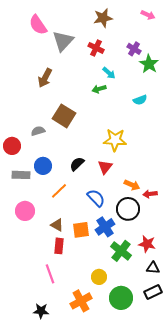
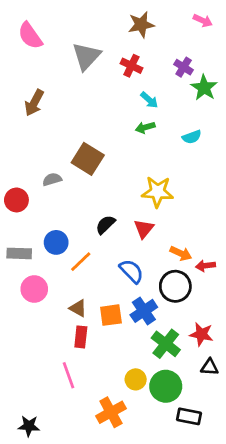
pink semicircle: (38, 25) -> (30, 36), moved
brown arrow: (45, 78) -> (34, 103), moved
green arrow: (99, 89) -> (145, 127), moved
blue circle: (43, 166) -> (56, 242), moved
gray rectangle: (21, 175) -> (19, 253), moved
black rectangle: (153, 292) -> (189, 416), moved, turned 36
green circle: (121, 298) -> (166, 386), moved
black star: (41, 311) -> (29, 426), moved

